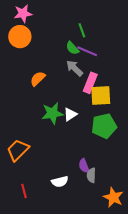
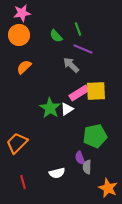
green semicircle: (72, 48) -> (56, 36), moved
orange semicircle: (38, 79) -> (24, 67), moved
pink rectangle: (90, 83) -> (79, 93), moved, turned 36
green star: (52, 113) -> (50, 108), turned -30
green pentagon: (104, 126) -> (95, 136), moved

